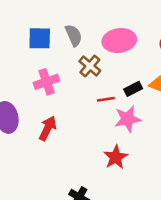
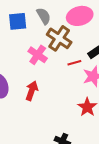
brown cross: (90, 66) -> (59, 38), size x1.4
pink cross: (46, 82) -> (38, 55), moved, turned -30

